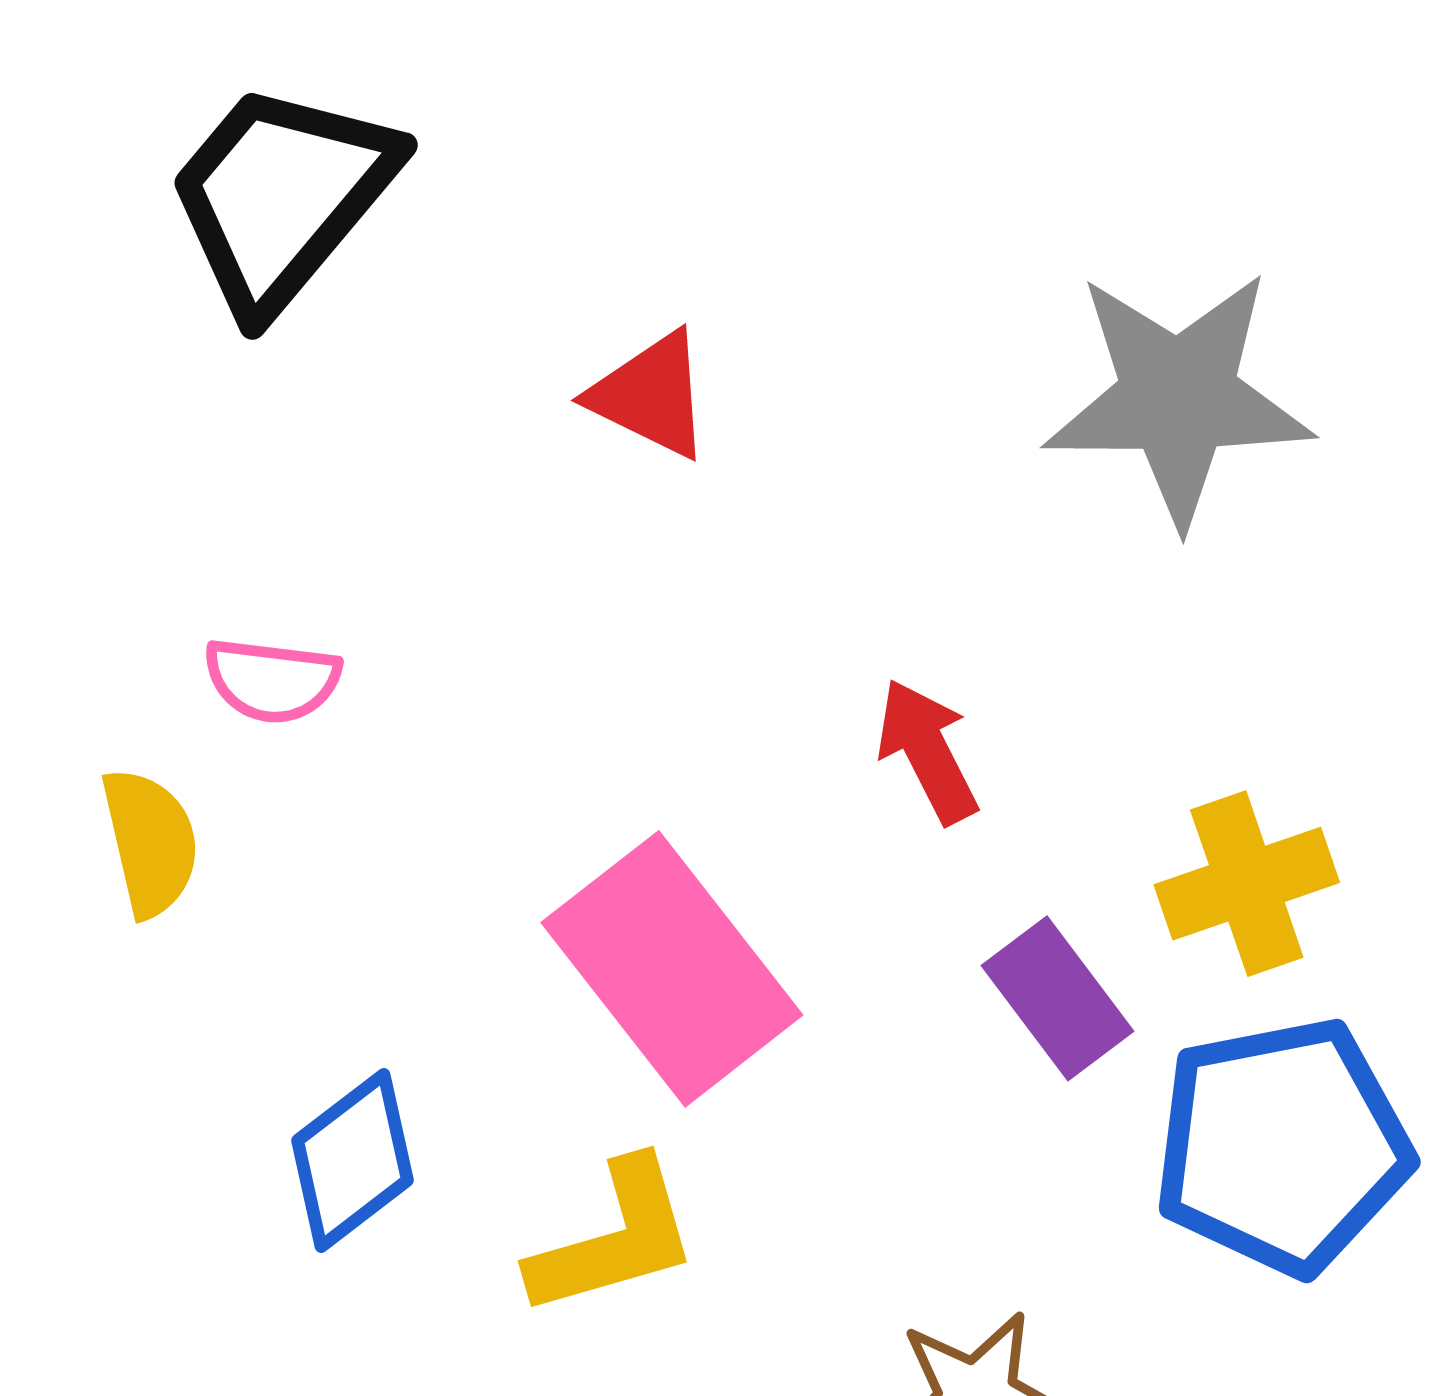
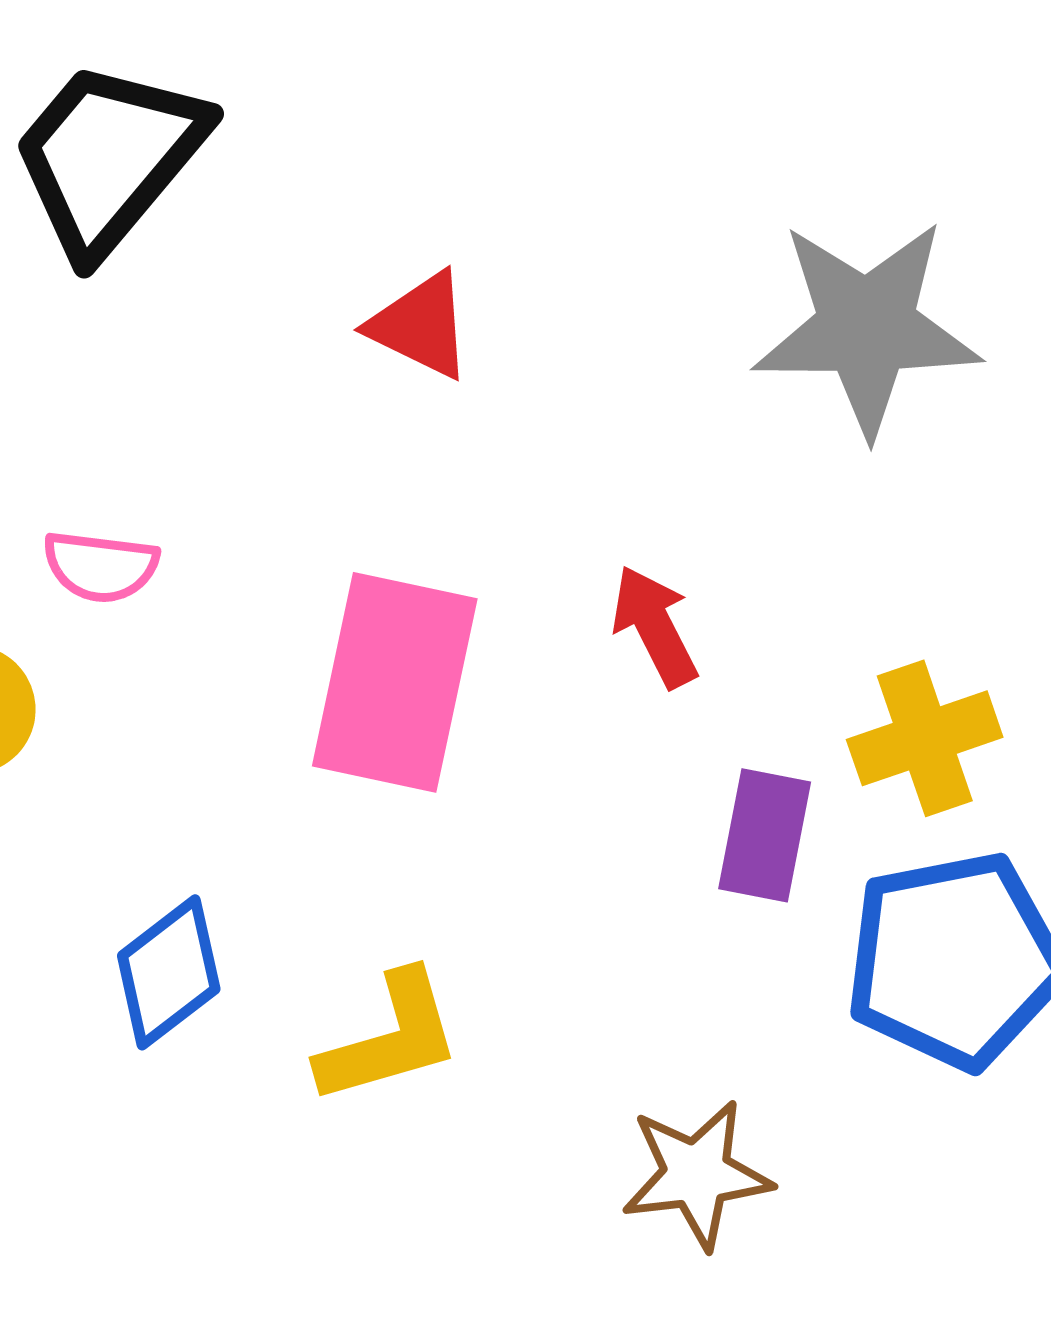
pink rectangle: (672, 969) -> (395, 682), moved, turned 50
purple rectangle: (1058, 998) -> (765, 835), turned 48

